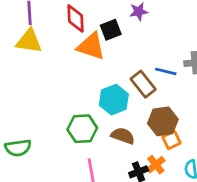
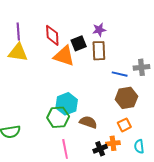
brown rectangle: (143, 84) -> (99, 51), moved, turned 36
cyan hexagon: (114, 100) -> (67, 104), moved
brown hexagon: (163, 121) -> (126, 98), moved
orange cross: (156, 165) -> (113, 143), turned 32

